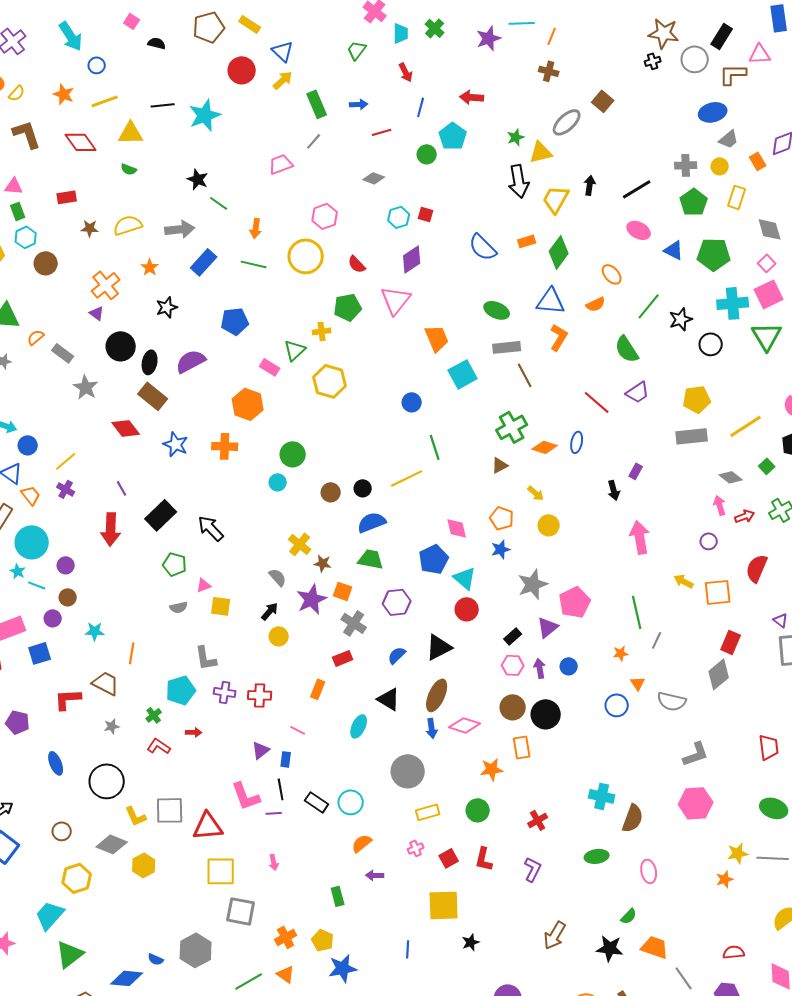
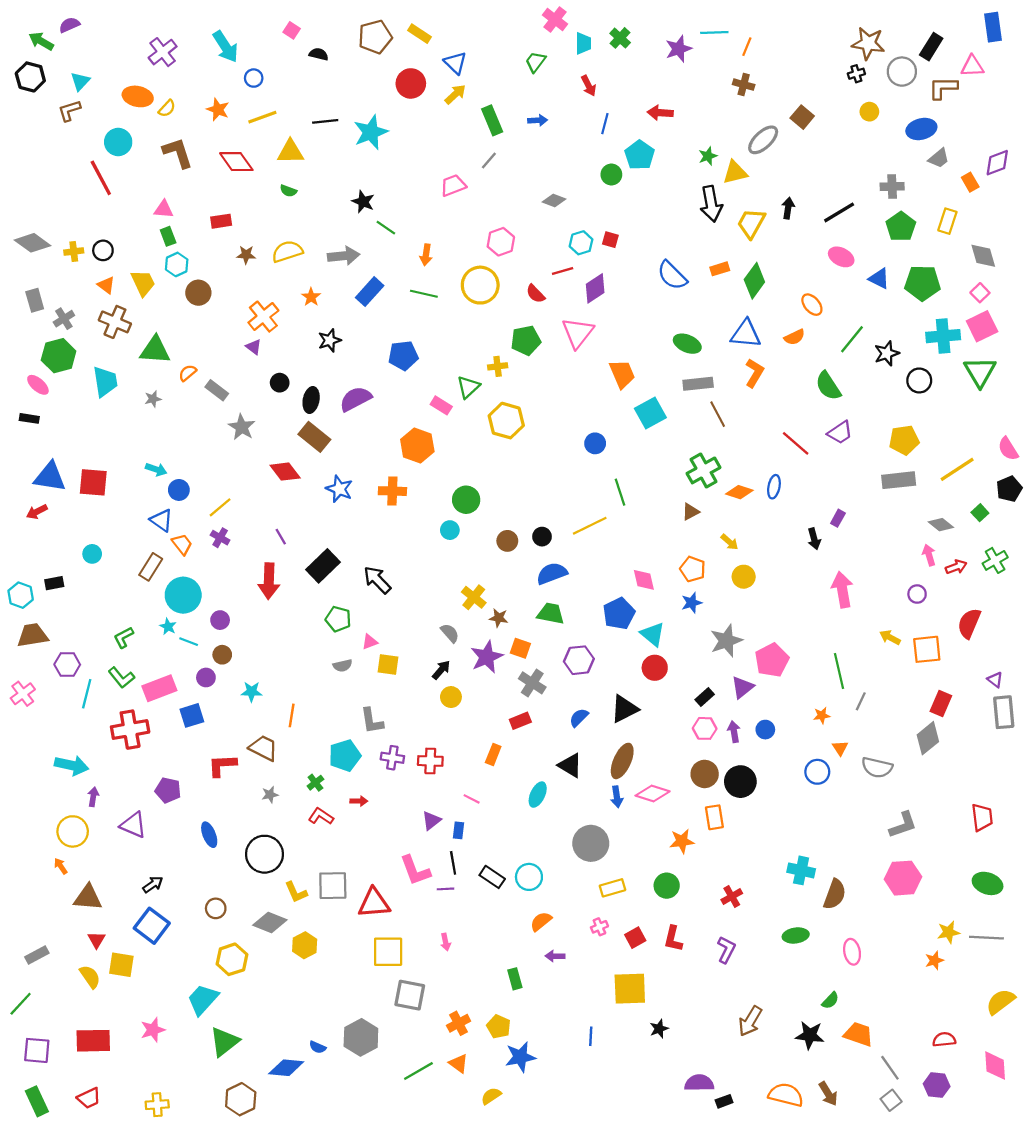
red line: (382, 132) -> (563, 271), moved
yellow circle: (720, 166) -> (869, 112), moved
black circle: (121, 346) -> (280, 383), size x0.6

